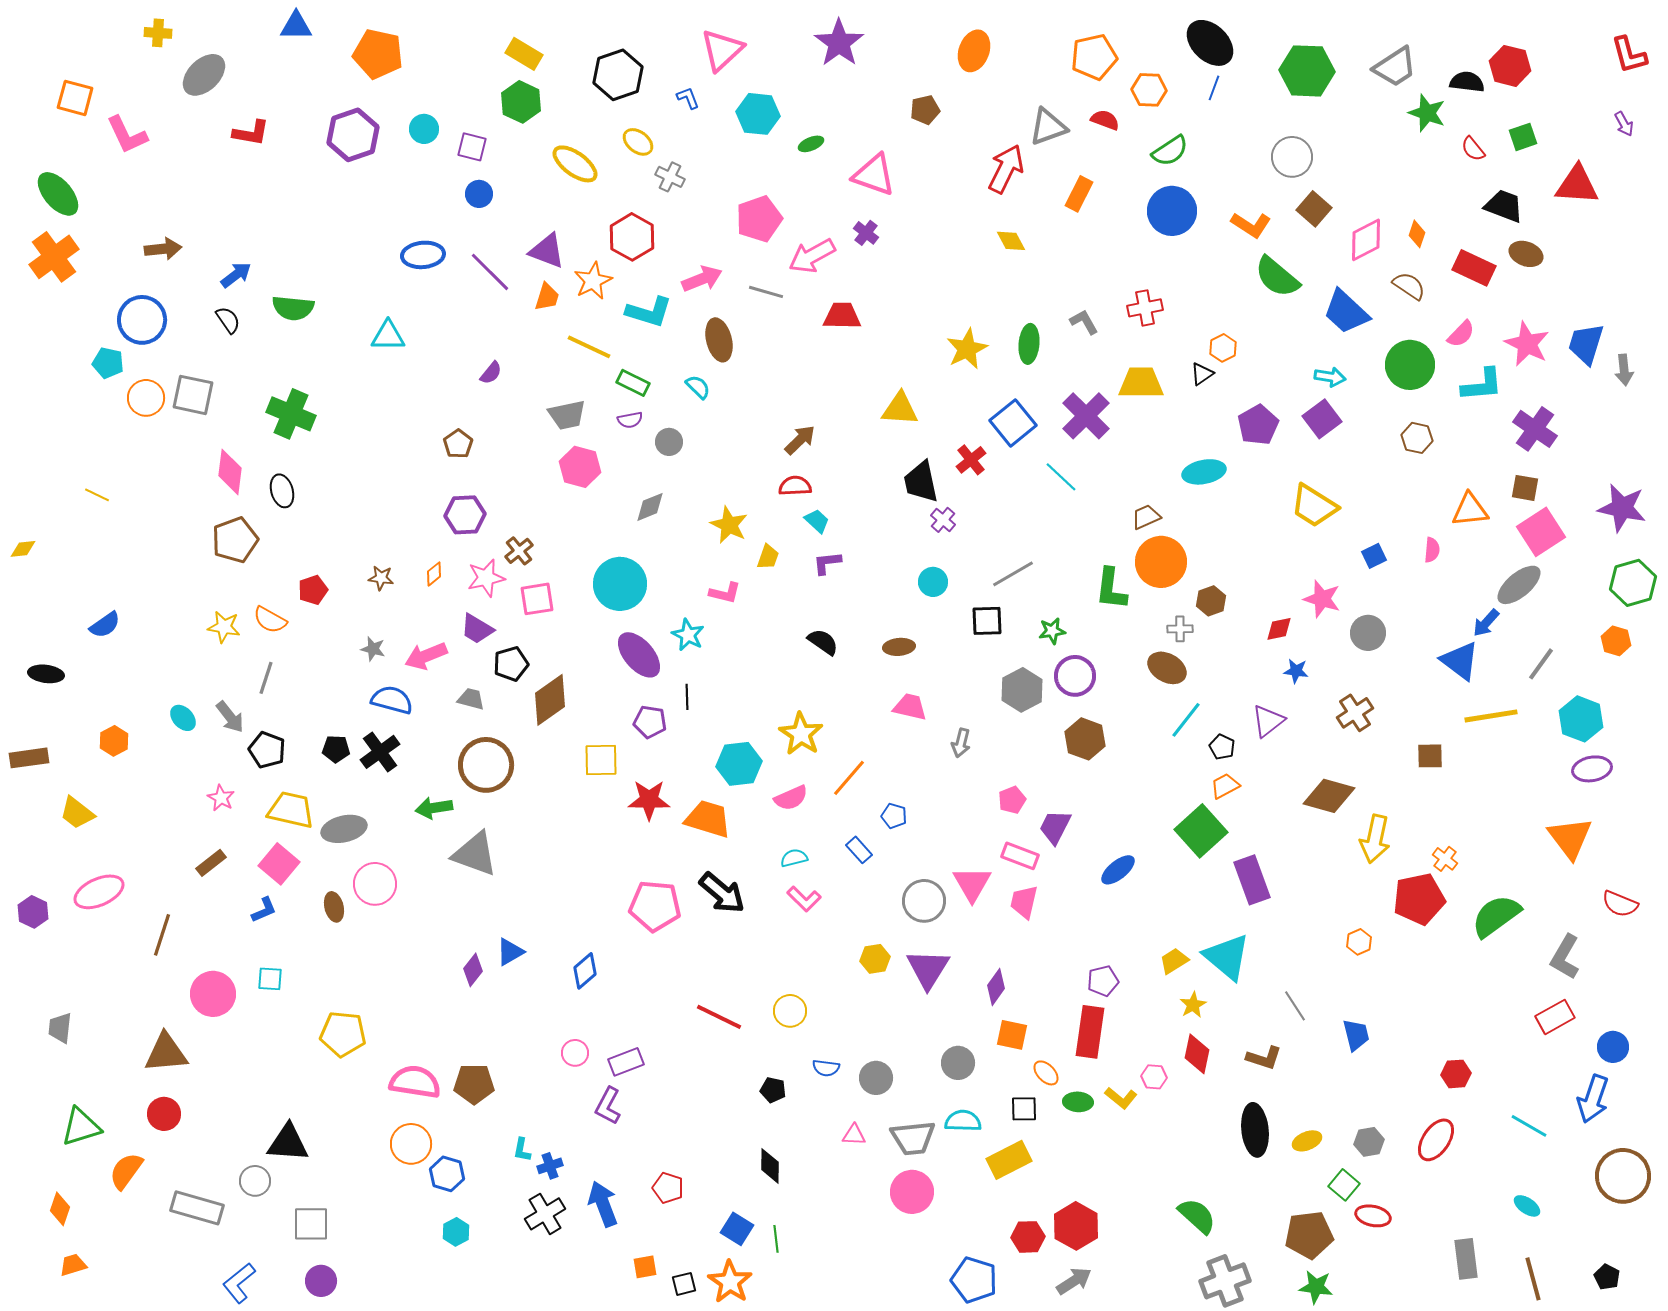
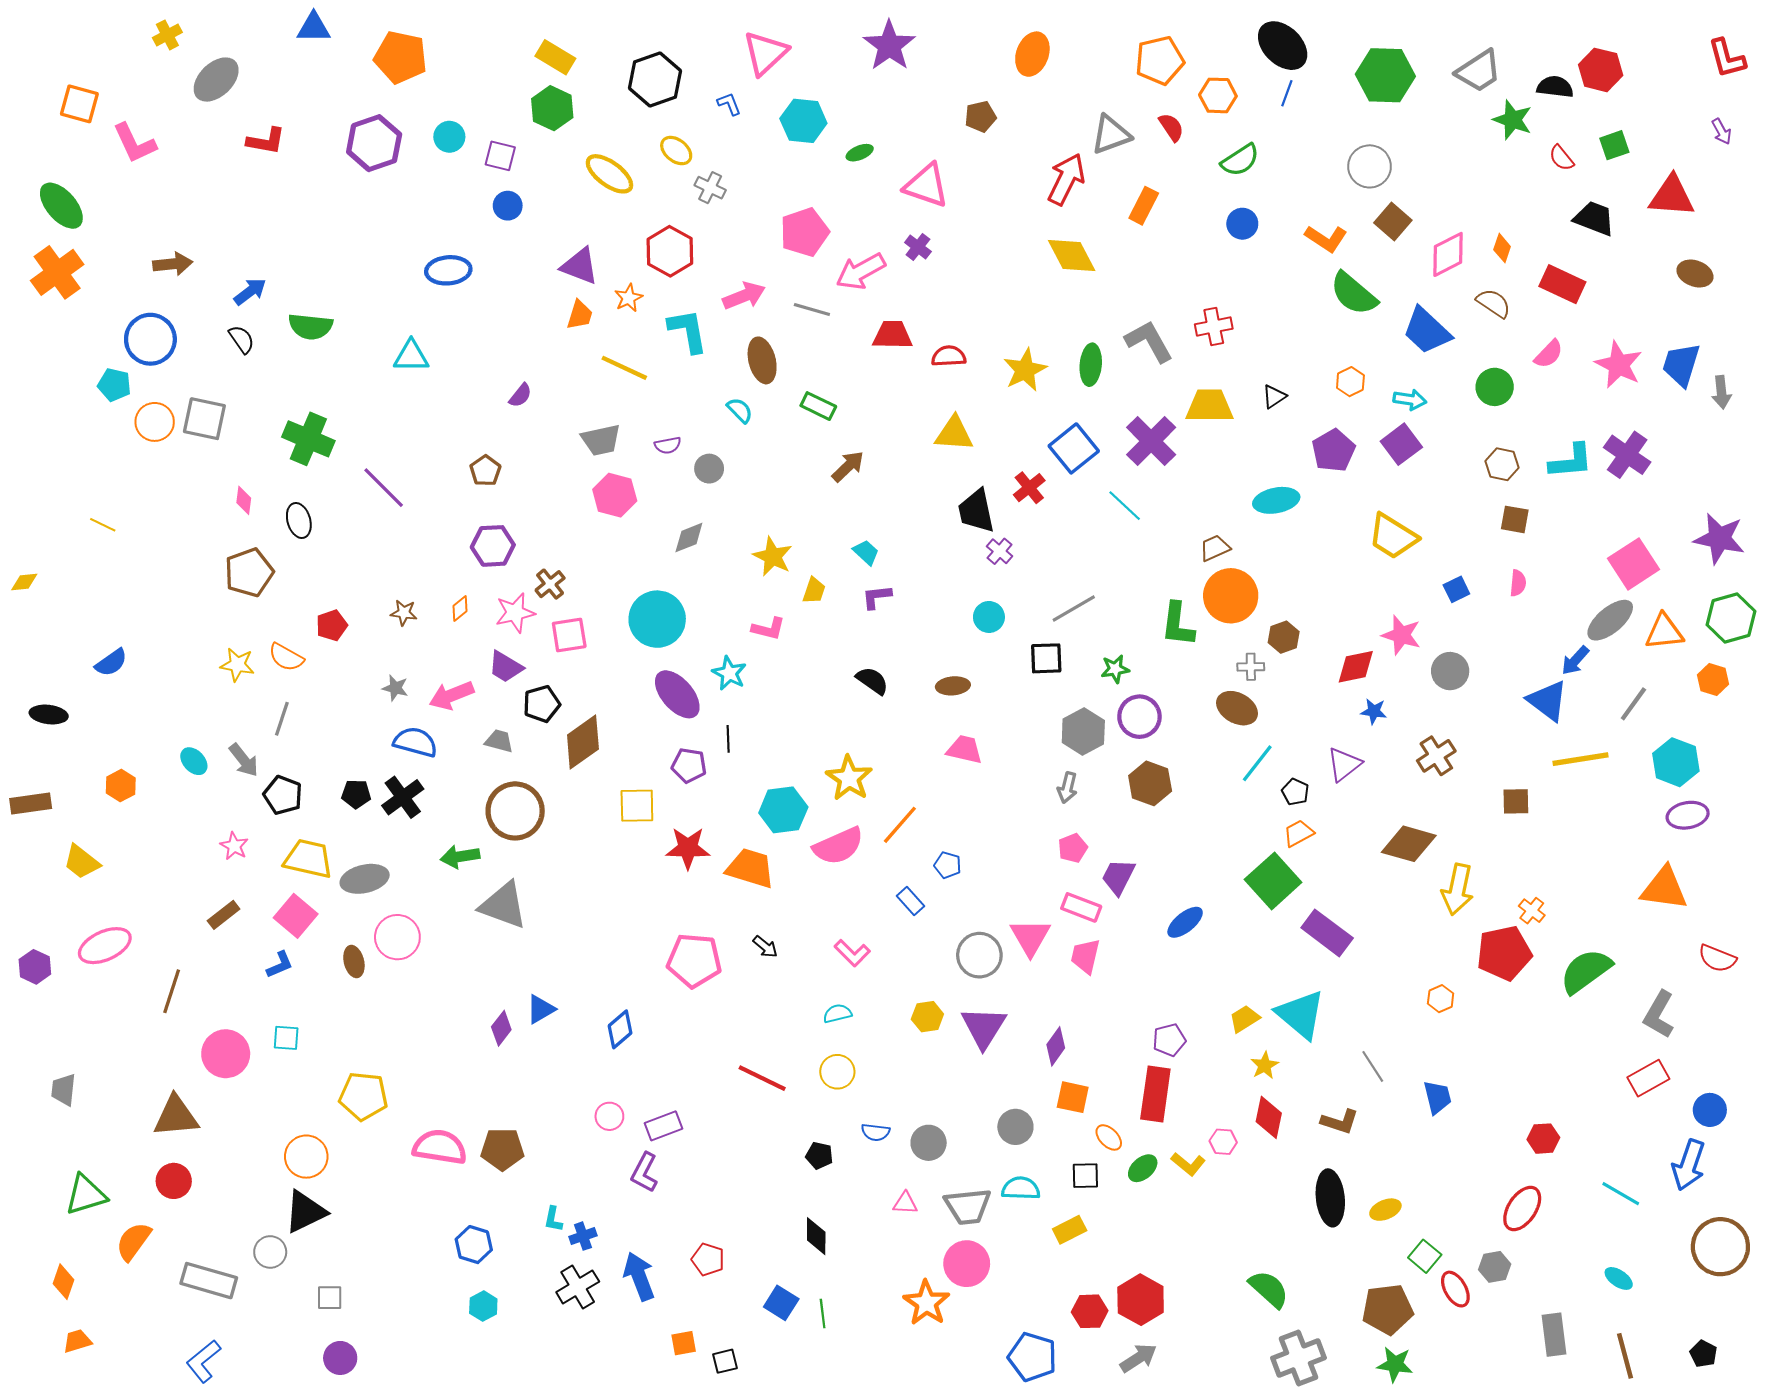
yellow cross: (158, 33) -> (167, 35), turned -32
red semicircle: (1105, 120) -> (1171, 127), turned 36
blue circle: (1172, 211) -> (1242, 224), size x0.6
yellow diamond: (1011, 241) -> (1072, 255), size x1.6
brown ellipse: (1526, 254) -> (1695, 274), moved
purple line: (490, 272) -> (384, 488), moved
orange star: (593, 281) -> (629, 298), size x0.7
cyan L-shape: (649, 312) -> (688, 331), turned -117
gray L-shape: (1084, 322) -> (1149, 341), size x1.6
orange hexagon: (1223, 348) -> (1350, 382), moved
green circle: (1410, 365) -> (1495, 387), size x0.7
green rectangle: (633, 383) -> (818, 406), moved
cyan L-shape: (1482, 385) -> (1571, 461), moved
pink diamond: (230, 472) -> (244, 500), size x0.6
red semicircle: (795, 486) -> (949, 356), moved
brown square: (1525, 488) -> (1515, 519), moved
orange triangle: (1470, 510) -> (1664, 632), moved
red diamond: (1279, 629) -> (1356, 667), size x1.4
gray arrow: (961, 743) -> (1067, 788), moved
pink semicircle: (791, 798) -> (838, 846), size x1.4
orange triangle: (1570, 838) -> (1664, 888), turned -45
cyan semicircle: (794, 858) -> (837, 1013), moved
purple rectangle: (1252, 880) -> (1327, 933), turned -33
black arrow: (722, 893) -> (765, 947), size x0.5
green ellipse: (1078, 1102) -> (1143, 1168), turned -44
gray hexagon: (1369, 1142) -> (1495, 1267), moved
black triangle: (288, 1143) -> (305, 1212), turned -30
orange circle: (411, 1144) -> (306, 1157), moved
yellow rectangle: (1009, 1160) -> (1070, 1230), size x0.7
red ellipse: (1373, 1216) -> (1455, 1289), turned 48
gray square: (311, 1224) -> (330, 1298), size x0.7
orange star: (730, 1282) -> (926, 1303), moved
blue L-shape: (239, 1283) -> (203, 1361), moved

